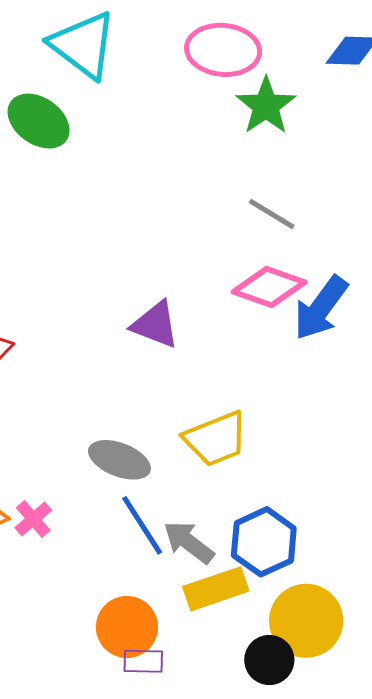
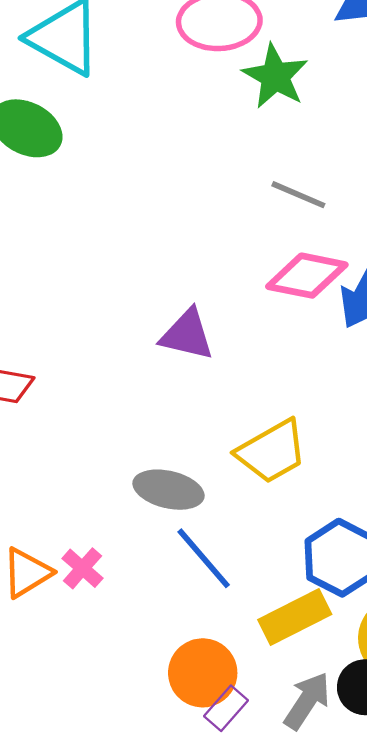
gray arrow: (189, 542) -> (307, 701), moved, turned 94
purple rectangle: (143, 661) -> (226, 708), turned -42

